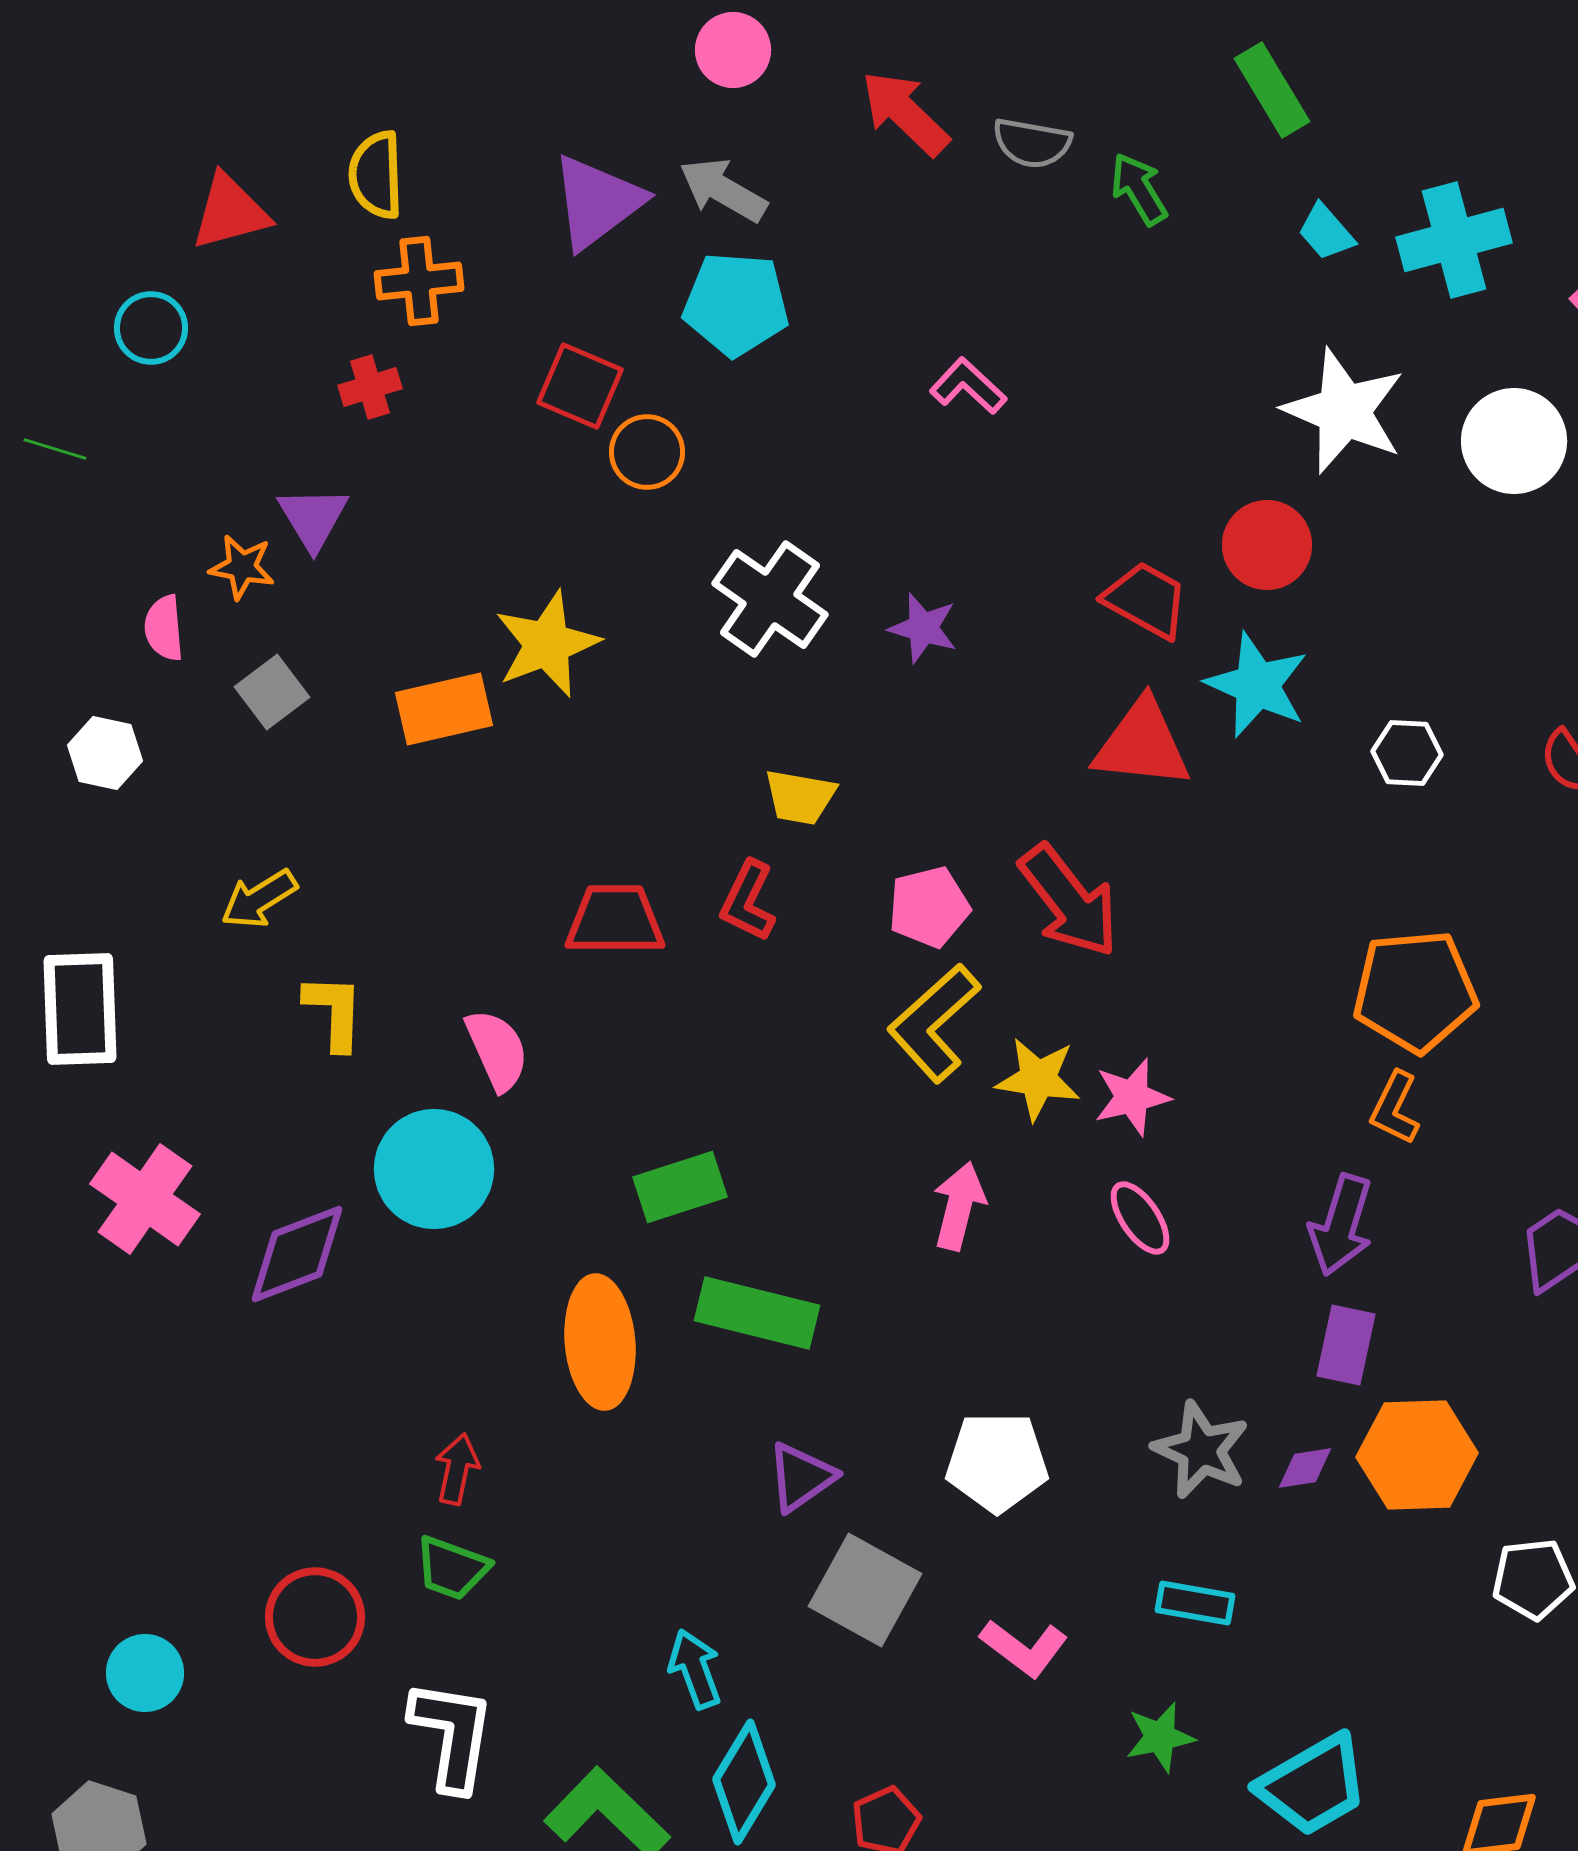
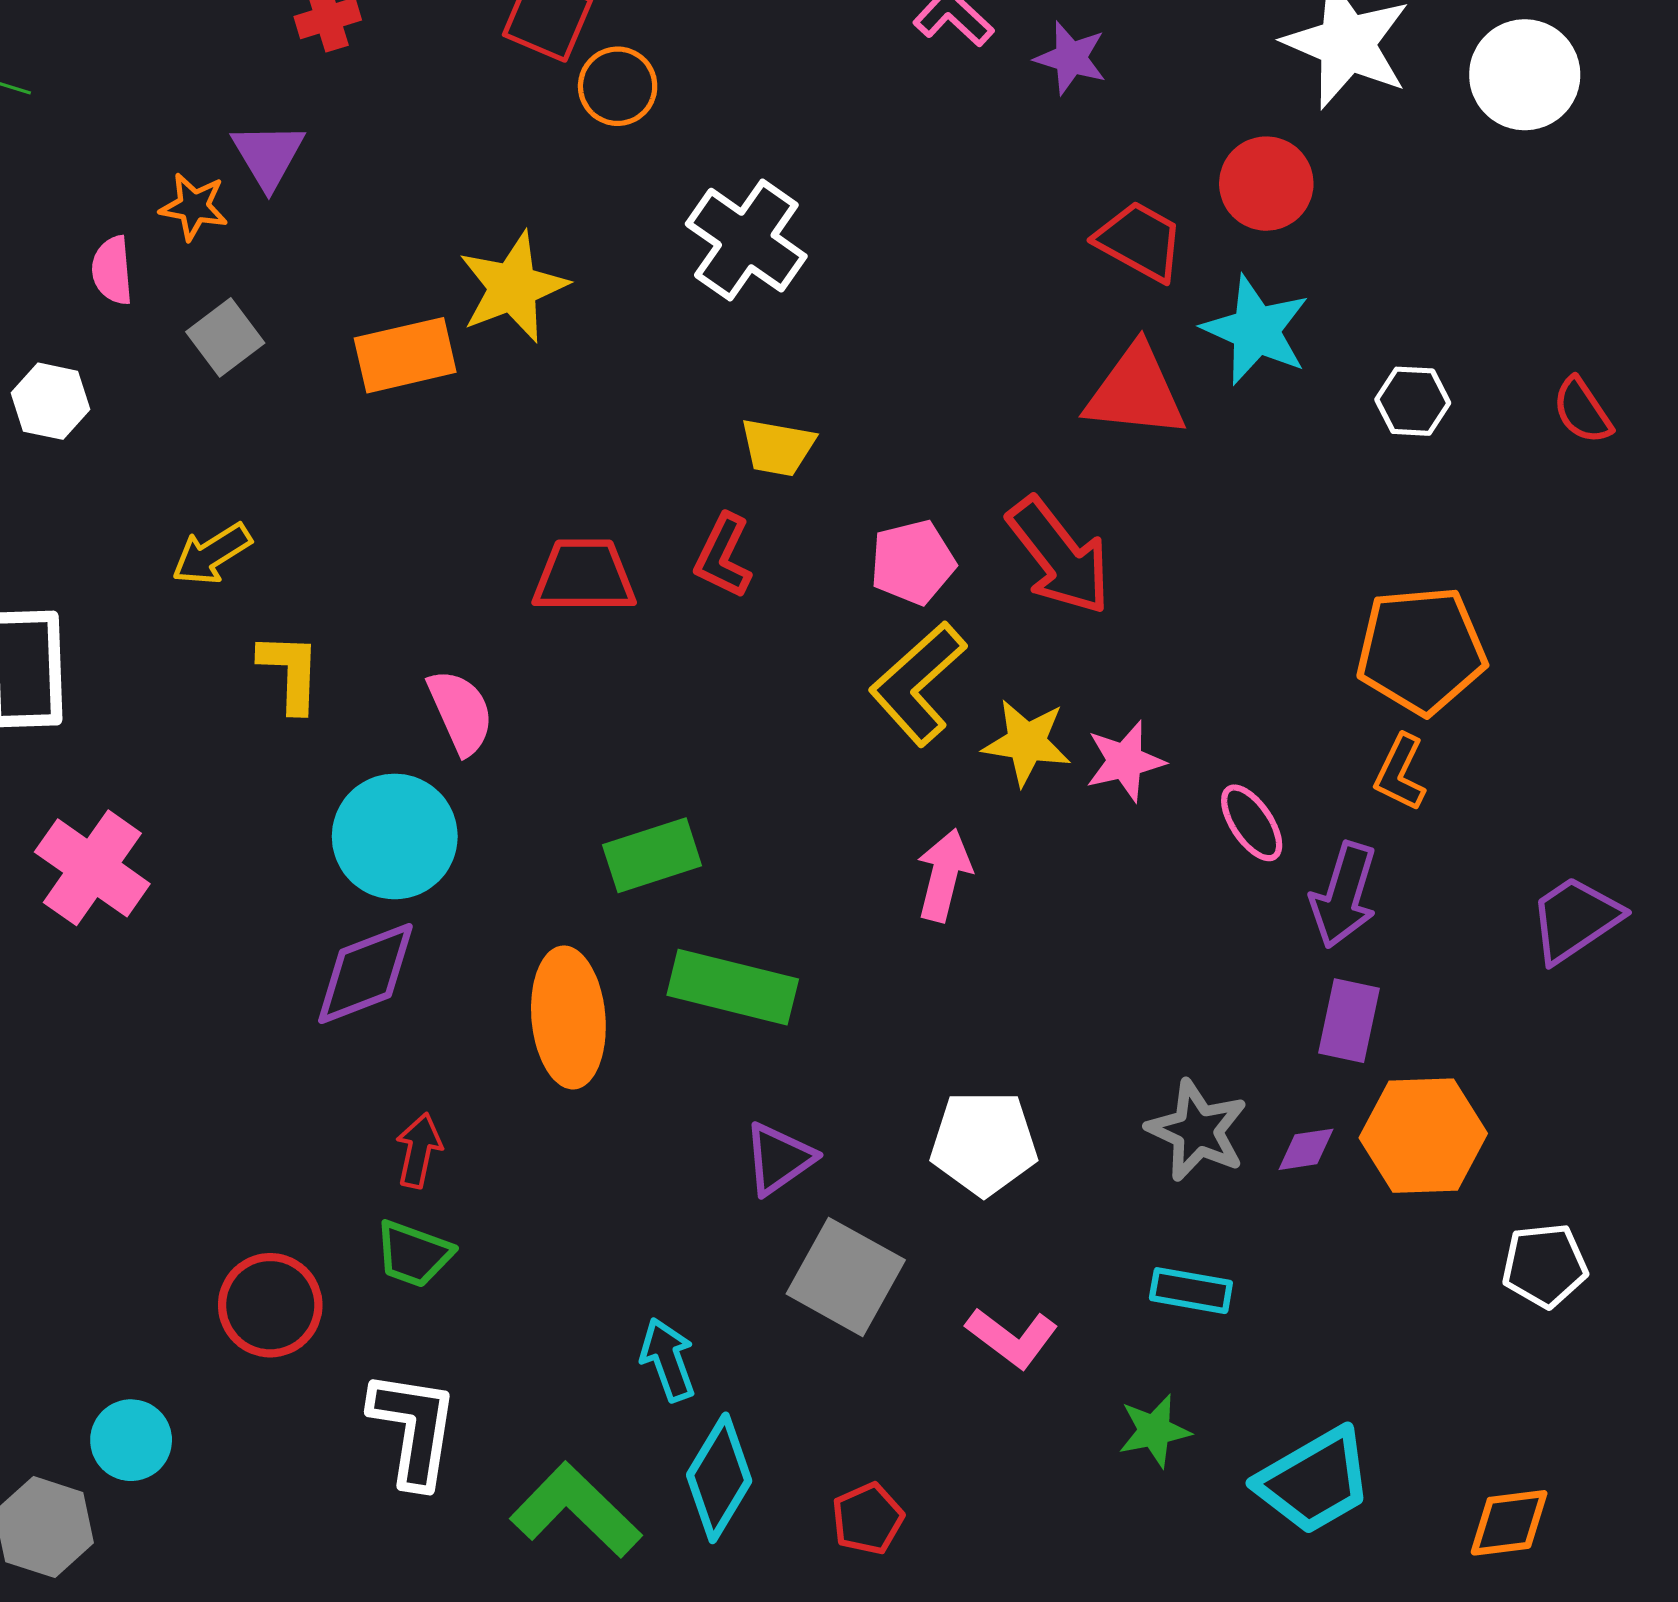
purple star: (923, 628) -> (1071, 58), moved
pink ellipse: (1140, 1218) -> (1252, 823), moved
purple diamond: (297, 1254) -> (365, 974), moved
cyan circle: (145, 1673) -> (131, 1440), moved

